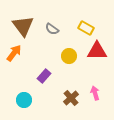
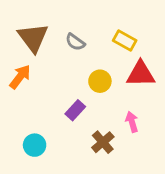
purple rectangle: (44, 76) -> (75, 110), moved
pink arrow: (95, 93) -> (132, 122), moved

